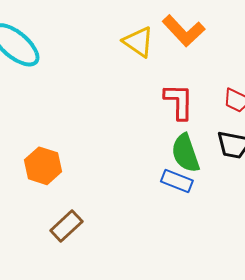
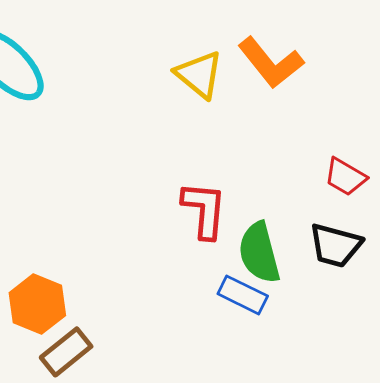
red L-shape: (179, 101) -> (204, 210), moved
orange hexagon: (43, 166) -> (37, 304), moved

